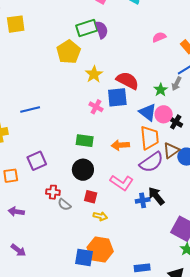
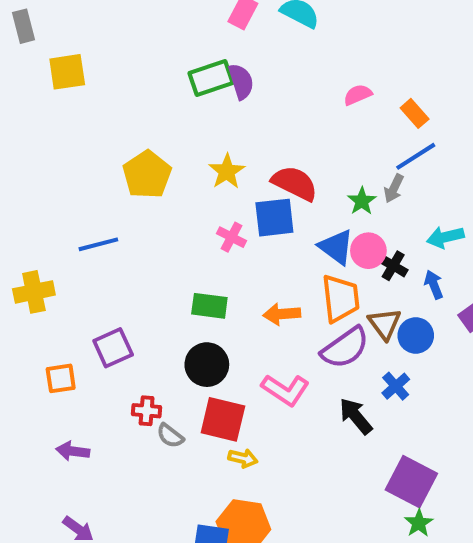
yellow pentagon: (69, 52) -> (147, 175), moved
brown triangle: (171, 151) -> (385, 324), turned -30
red square: (91, 197) -> (223, 419), size x1.6
blue cross: (143, 200) -> (396, 386), moved, turned -32

